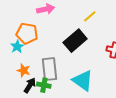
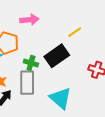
green cross: (44, 85) -> (31, 63), moved

